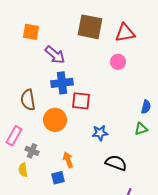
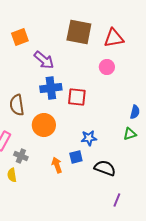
orange square: (31, 32) -> (20, 37), turned -30
red square: (81, 101) -> (77, 97), moved
blue square: (58, 178) -> (76, 157), moved

